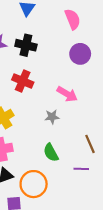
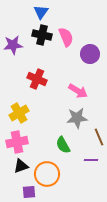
pink semicircle: (73, 19) -> (66, 37), moved
black cross: (26, 45) -> (42, 35), moved
gray star: (52, 117) -> (77, 118), moved, size x1.5

